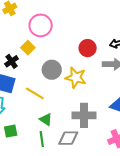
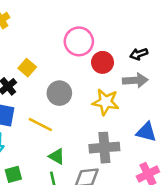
pink circle: (41, 25) -> (79, 41), moved
yellow star: (76, 78) -> (106, 102), moved

